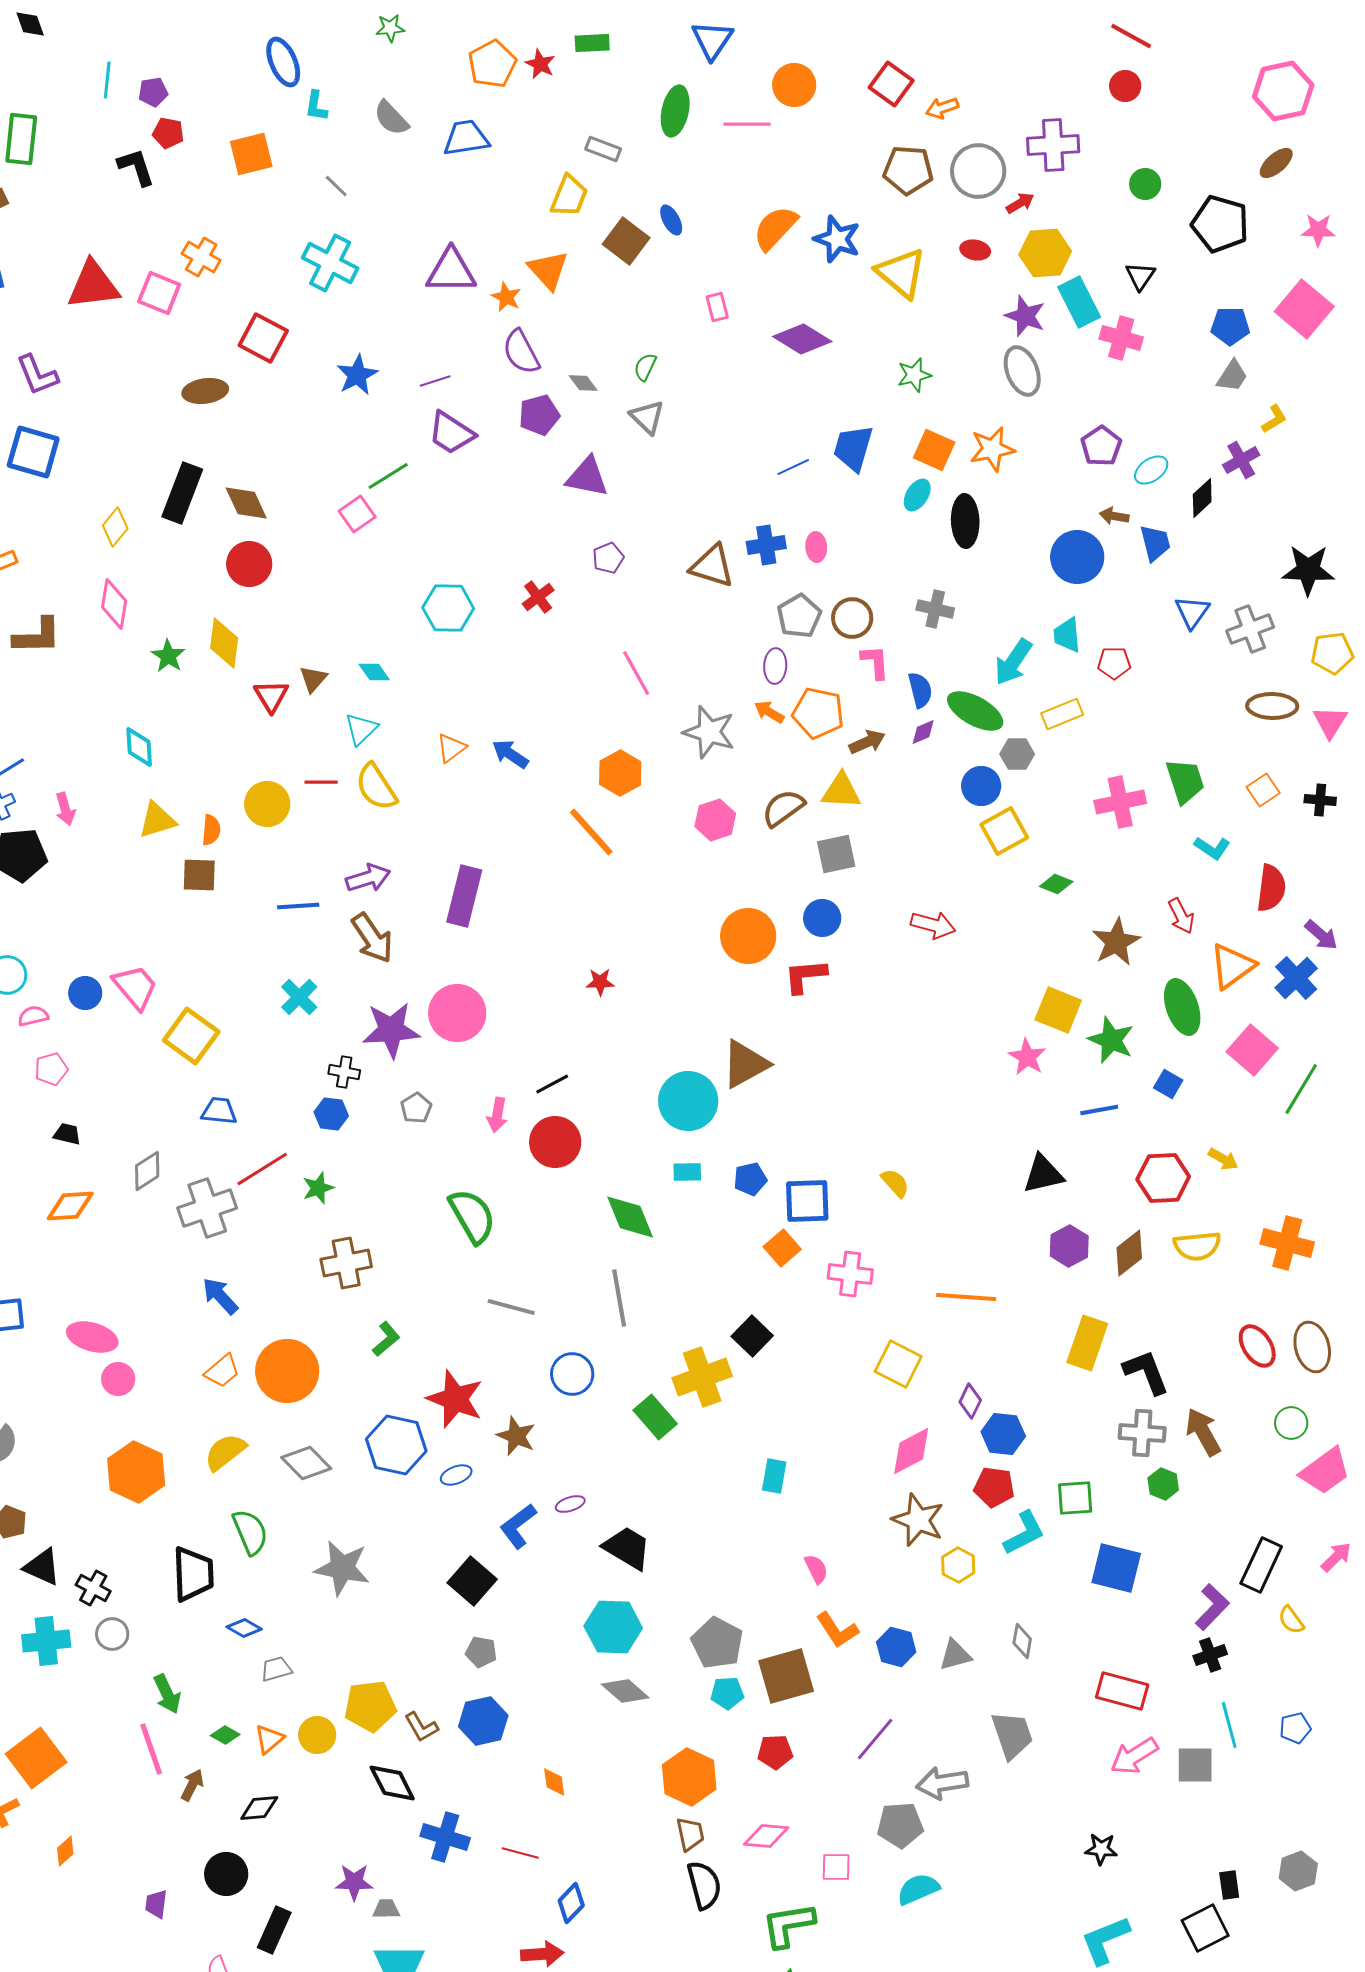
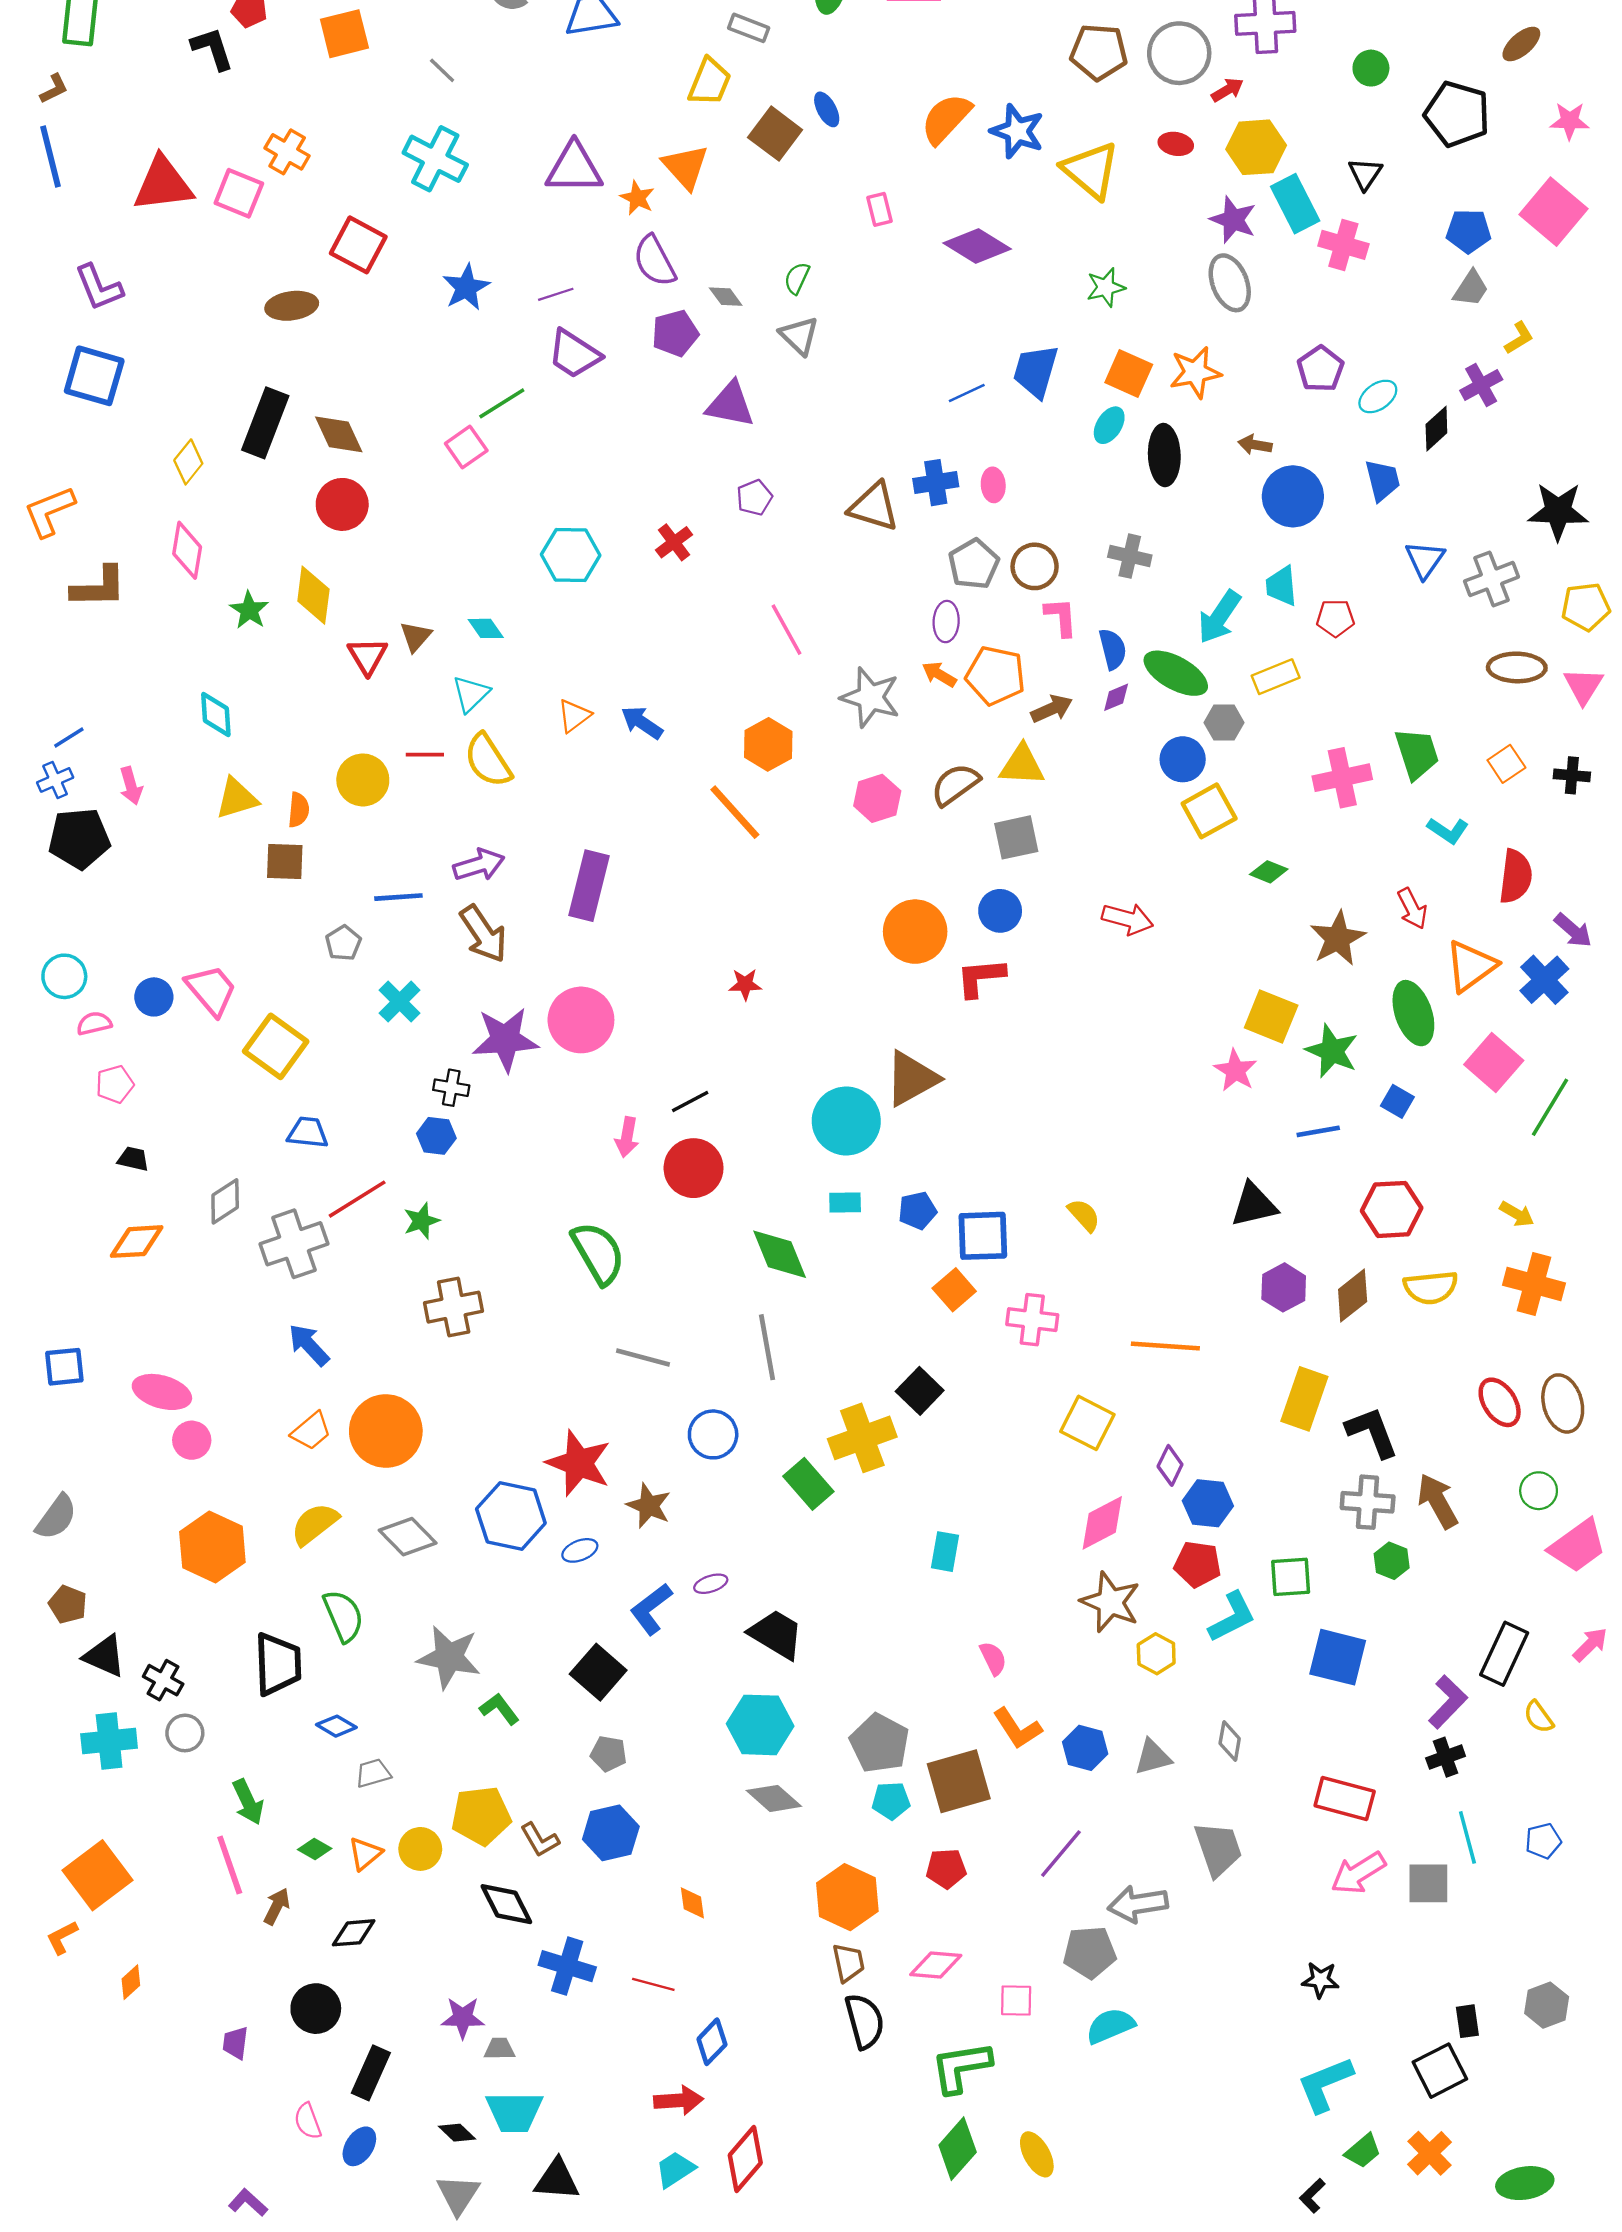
brown arrow: (1114, 516) -> (1255, 445), moved
gray pentagon: (416, 1108) -> (343, 943), moved
yellow arrow: (1223, 1159) -> (1517, 1214), moved
green L-shape: (386, 1339) -> (499, 1709), moved, turned -87

